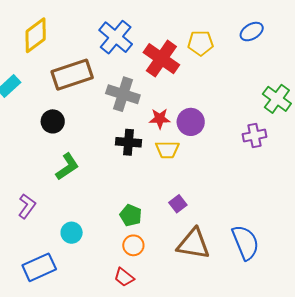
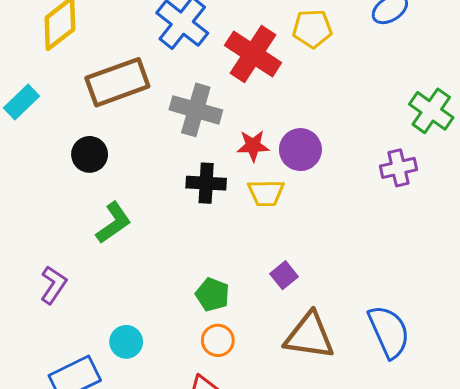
cyan circle: (72, 233) -> (126, 342), moved

